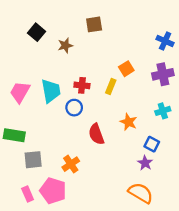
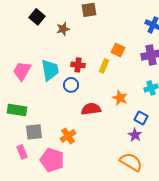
orange square: (126, 69) -> (118, 50), turned -32
red semicircle: (96, 134) -> (91, 109), turned 102
pink rectangle: (28, 194) -> (22, 152), moved

